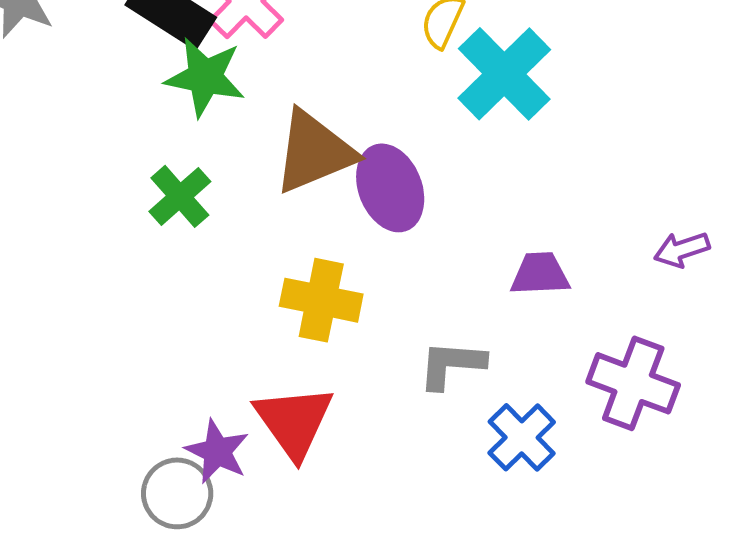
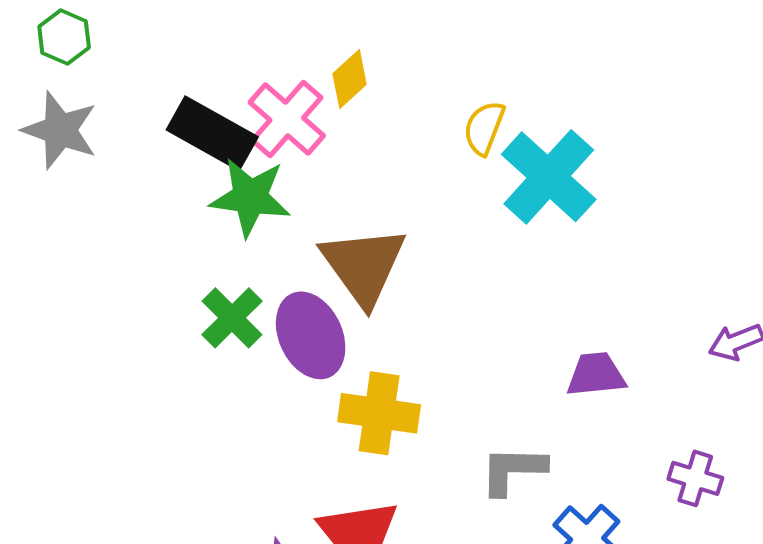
brown triangle: (314, 152) -> (363, 266), turned -40
purple ellipse: (390, 188) -> (311, 335), moved
purple cross: (633, 383) -> (695, 478), size x0.6

